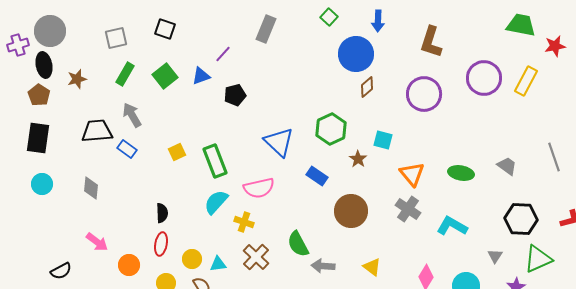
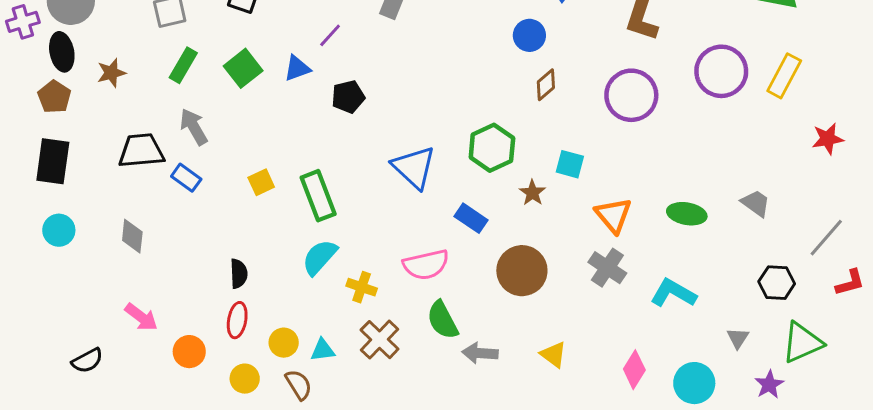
red star: (555, 46) -> (828, 139), moved
blue circle: (356, 54) -> (529, 35), size x0.6
gray line: (554, 157) -> (826, 238), moved, turned 60
pink semicircle: (259, 188) -> (426, 265), moved
black hexagon: (521, 219) -> (777, 283), size x0.7

